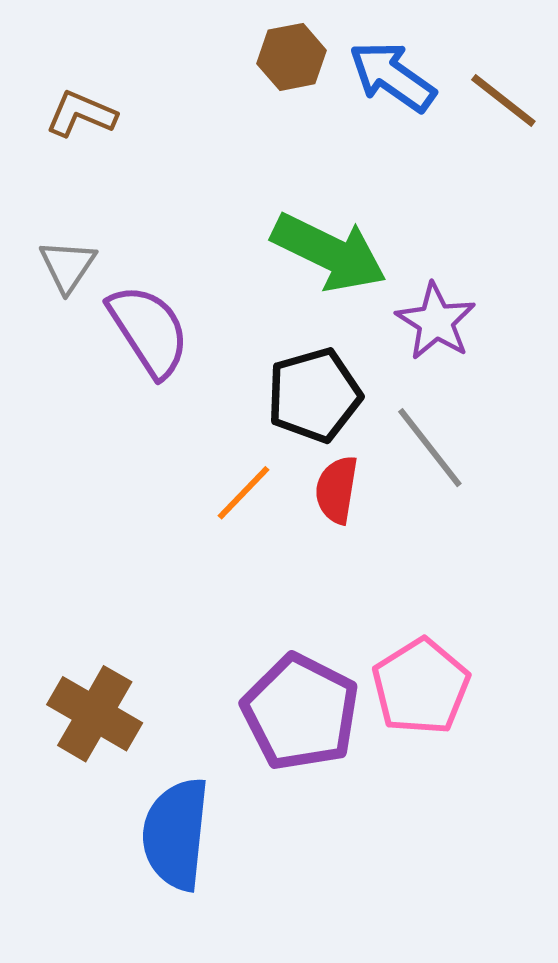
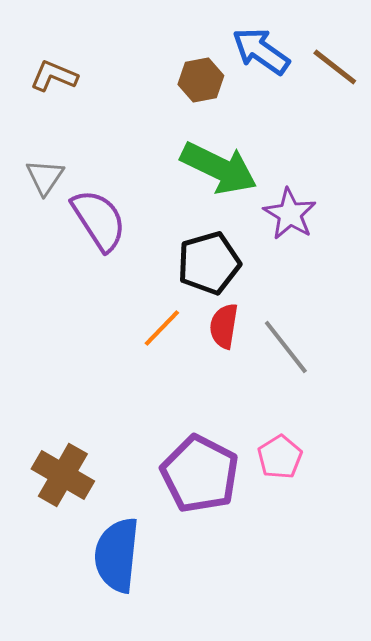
brown hexagon: (292, 57) -> (201, 80), moved
gray line: (430, 448) -> (286, 347), moved
pink pentagon: (421, 687) -> (280, 457), size x0.7

